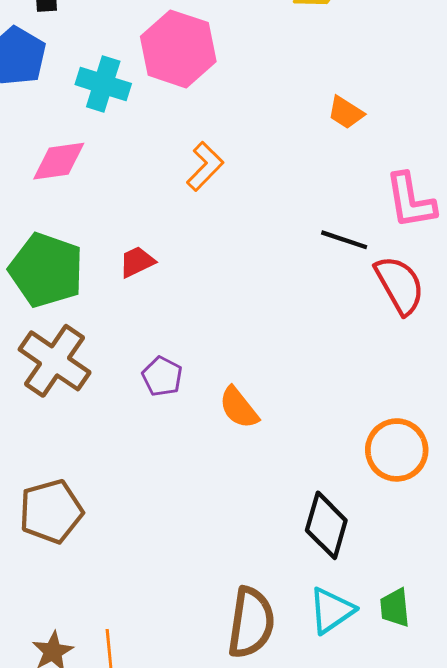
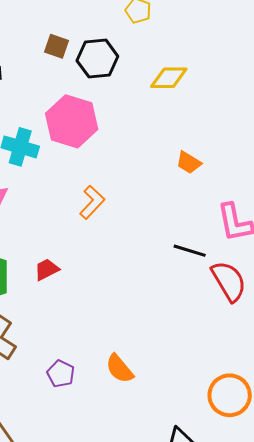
purple pentagon: (162, 376) -> (61, 374), moved

